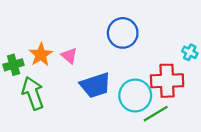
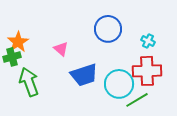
cyan cross: (190, 52) -> (148, 41), moved
orange star: (41, 55) -> (18, 42), moved

